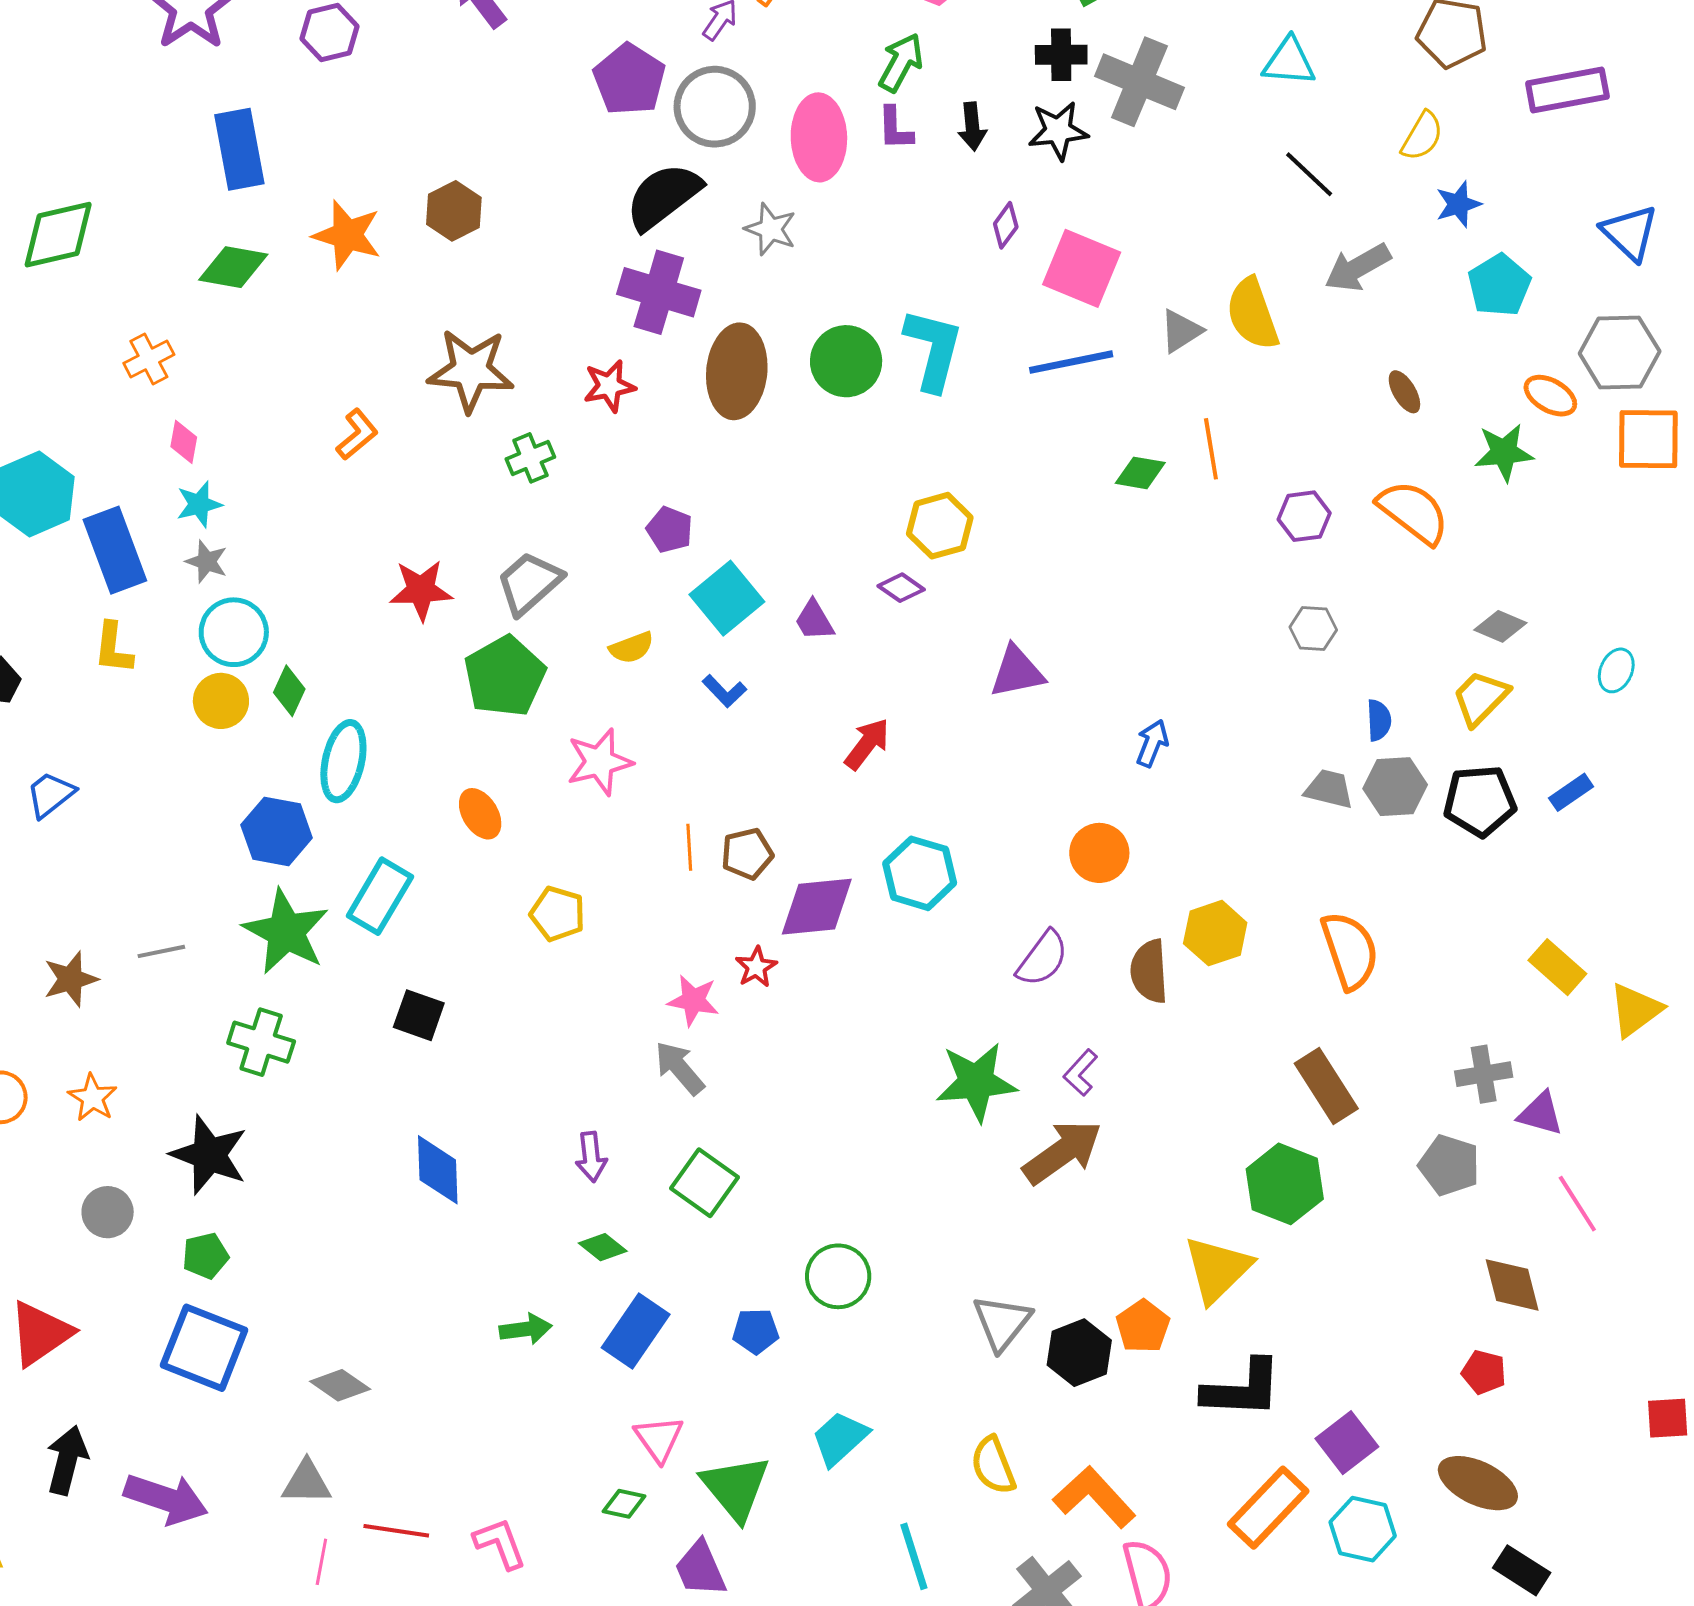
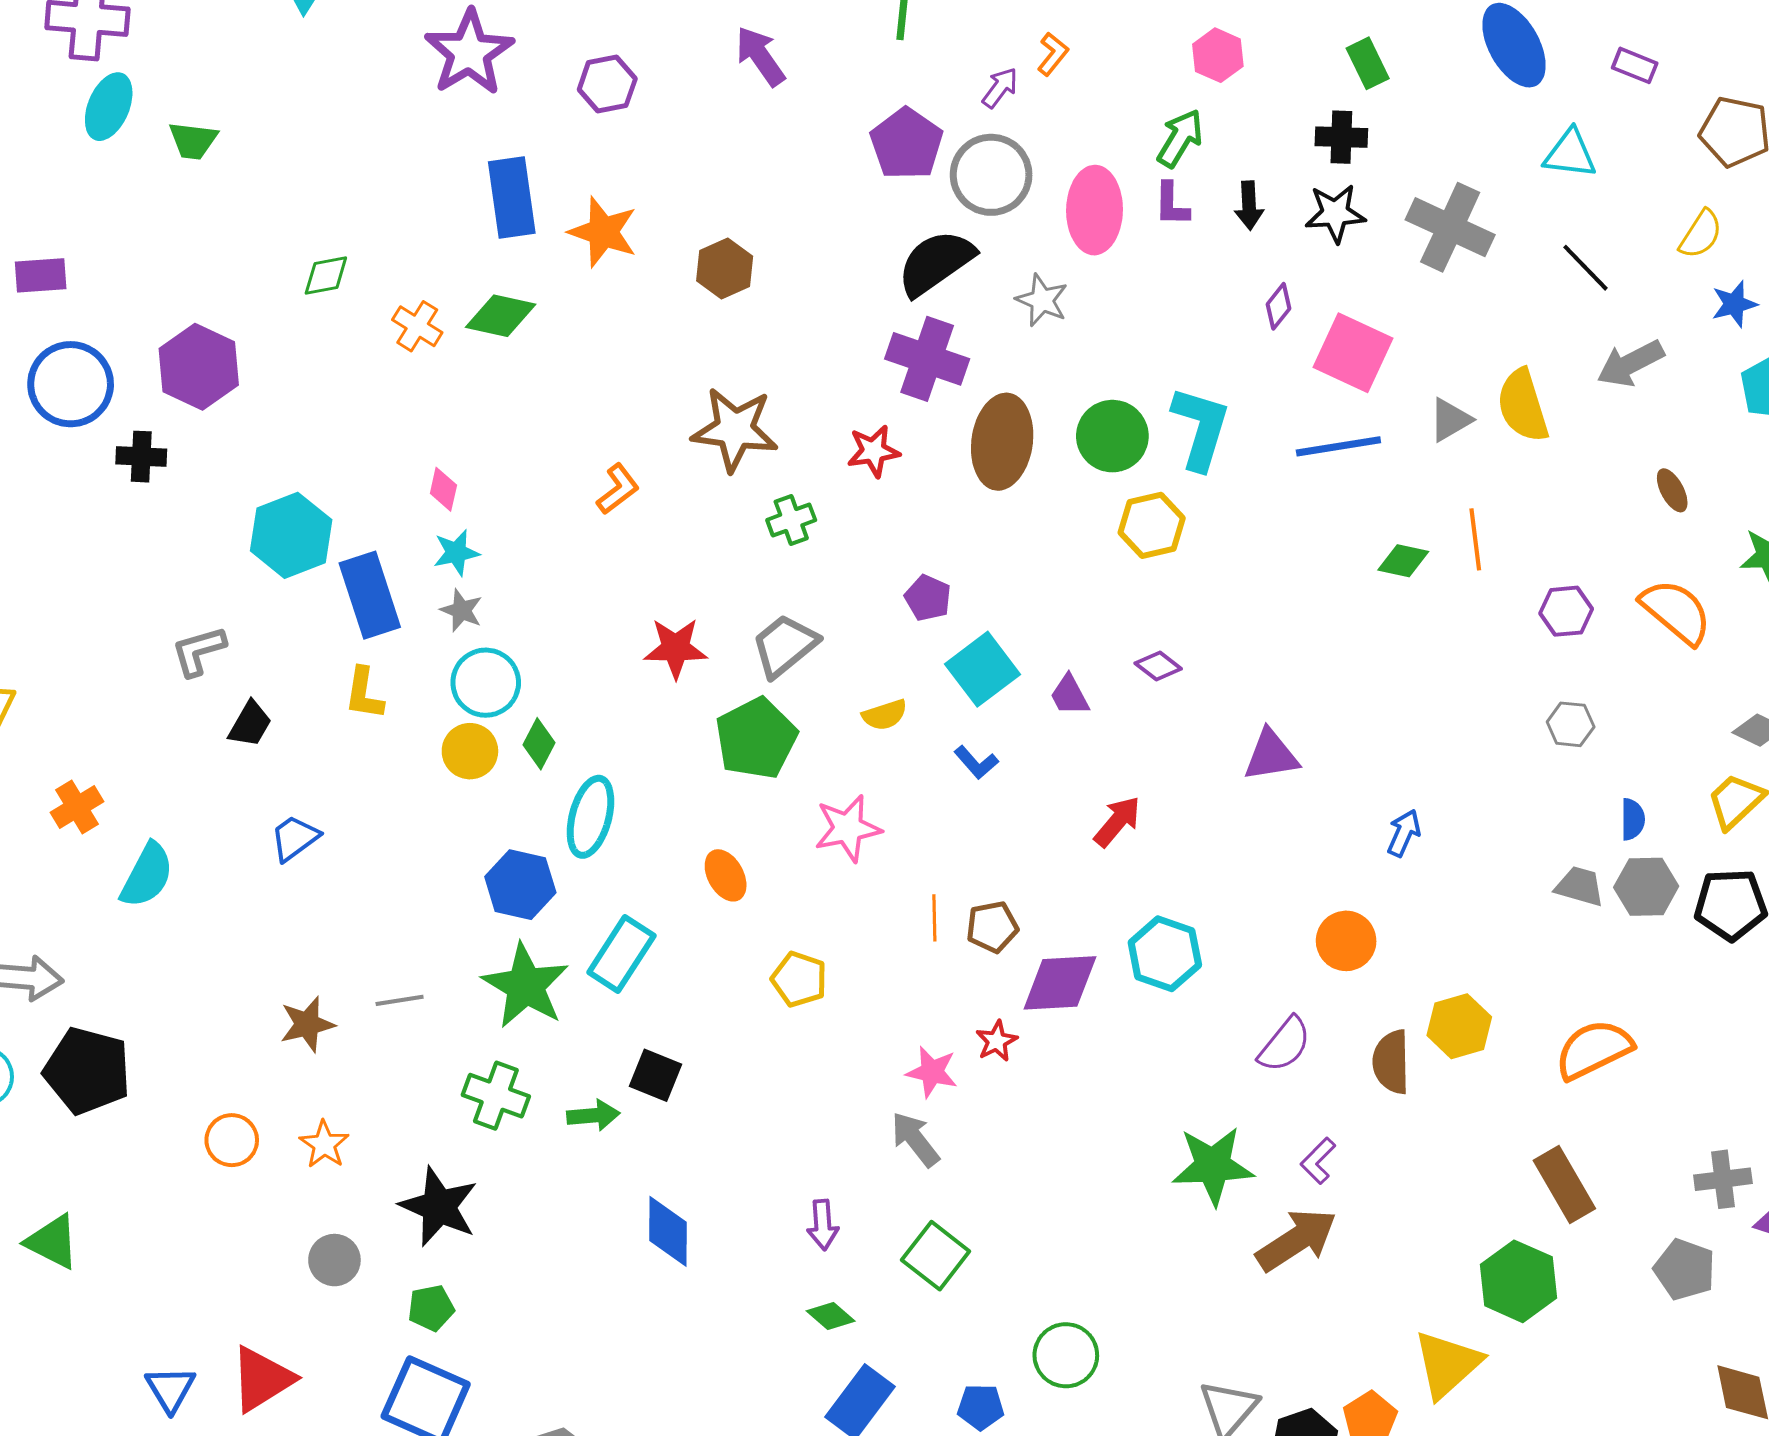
gray cross: (1139, 82) -> (1450, 227), moved
green diamond: (58, 235) -> (326, 276), size x0.6
orange star: (347, 235) -> (603, 232), moved
orange cross: (149, 359) -> (417, 326), moved, turned -33
yellow hexagon: (940, 526) -> (1152, 525), moved
orange semicircle: (1350, 951) -> (1594, 1050), turned -100
green arrow: (526, 1329) -> (593, 1115), moved

